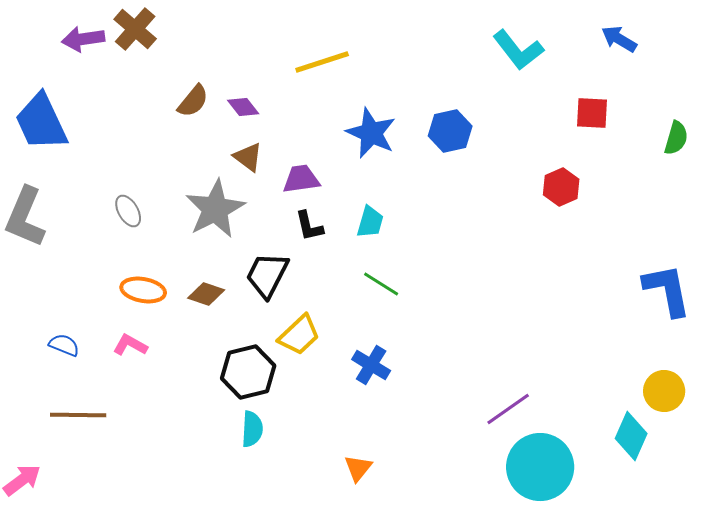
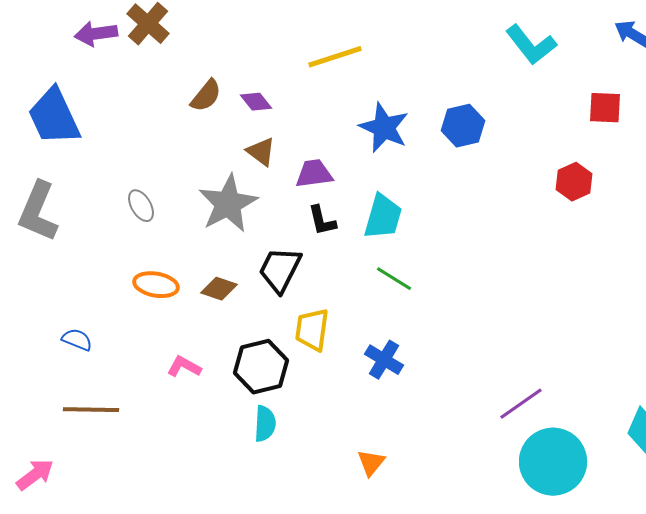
cyan trapezoid: (370, 222) -> (383, 217), size x1.4
yellow trapezoid: (299, 335) -> (312, 330), turned 141
pink L-shape: (130, 345) -> (184, 367), moved

